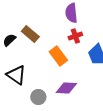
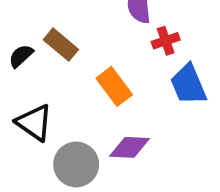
red cross: (75, 36) -> (166, 41), moved
gray circle: (38, 97) -> (76, 164), size x1.5

